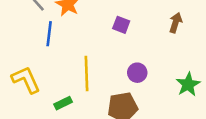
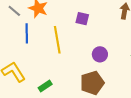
yellow line: (87, 74) -> (57, 40), moved

